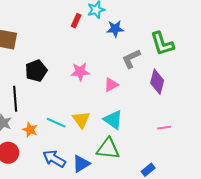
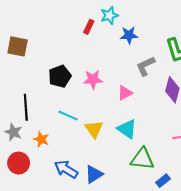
black pentagon: (36, 71) -> (60, 76), moved
cyan line: (56, 123) -> (68, 116), moved
green triangle: (108, 149) -> (142, 159), moved

